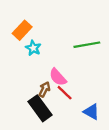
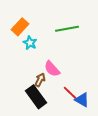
green line: (87, 45) -> (67, 29), moved
red line: (65, 93) -> (70, 93), moved

